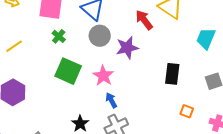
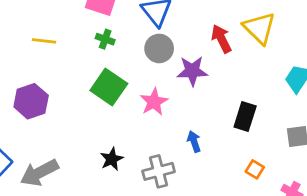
green cross: (59, 36) -> (105, 39), turned -32
yellow line: (14, 46) -> (44, 41), turned 30
blue arrow: (111, 100) -> (194, 141), moved

